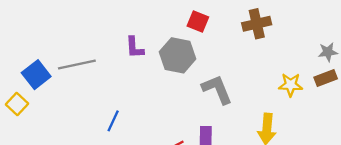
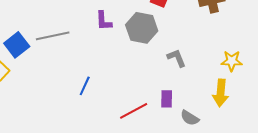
yellow star: (291, 85) -> (232, 61), moved
gray L-shape: (217, 89) -> (177, 58), size x0.7

